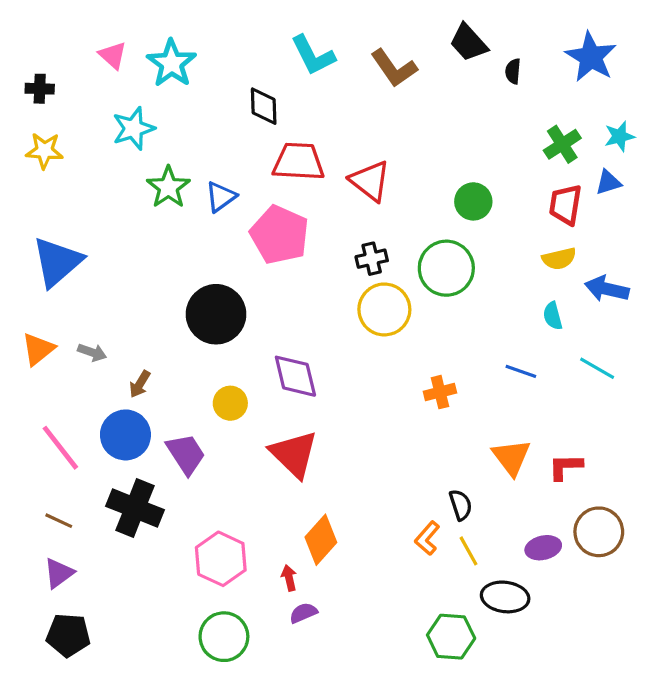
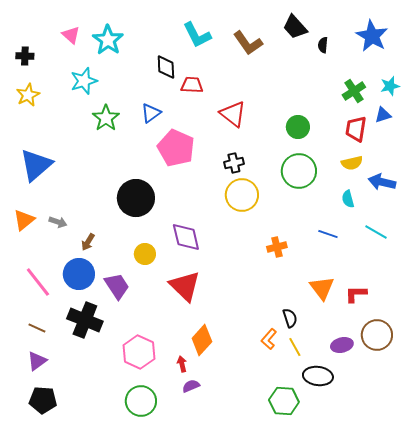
yellow star: (44, 151) -> (28, 95), turned -30
red trapezoid: (299, 162) -> (192, 85), moved, size x0.7
blue triangle: (221, 197) -> (151, 113), moved
green circle: (446, 268) -> (299, 171), moved

